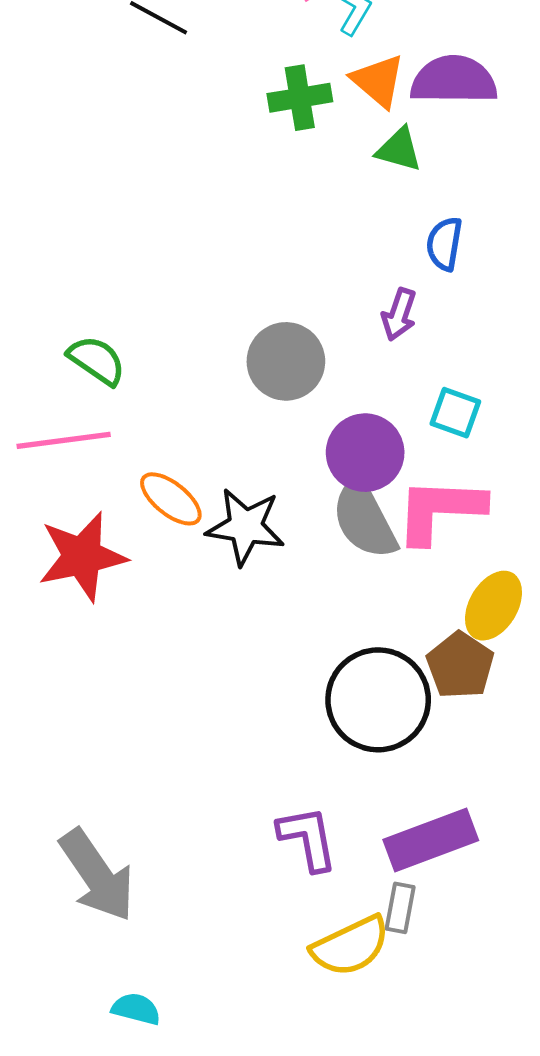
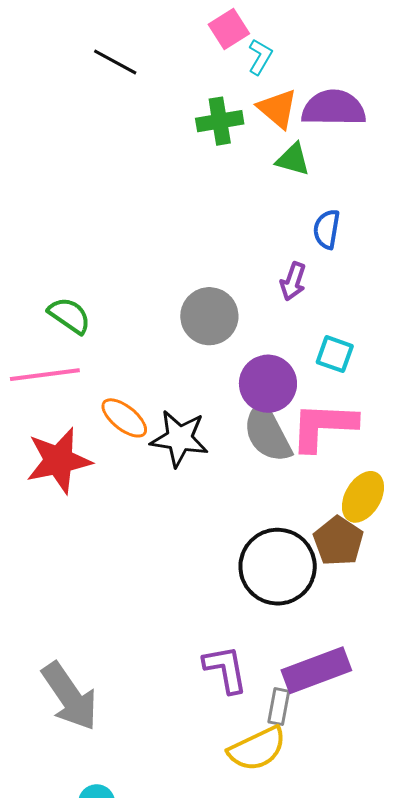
gray rectangle: (400, 908) -> (279, 707), moved

